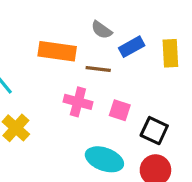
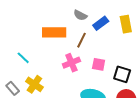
brown line: (98, 69) -> (81, 40), turned -63
pink cross: (78, 102) -> (71, 63), turned -30

